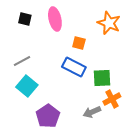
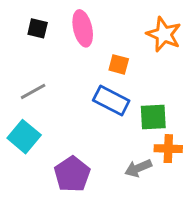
cyan square: (27, 86) -> (24, 137), moved
orange cross: (112, 99) -> (168, 149), turned 30

